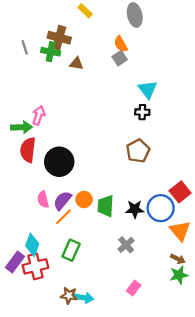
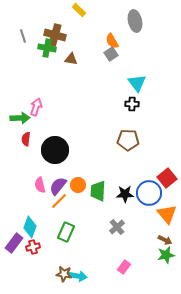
gray ellipse: (135, 15) -> (135, 21), moved
gray line: (25, 47) -> (23, 36), moved
red semicircle: (28, 150) -> (26, 139), size x0.6
brown pentagon: (138, 151) -> (128, 140), turned 30
red cross: (35, 266) -> (33, 247), size x0.6

